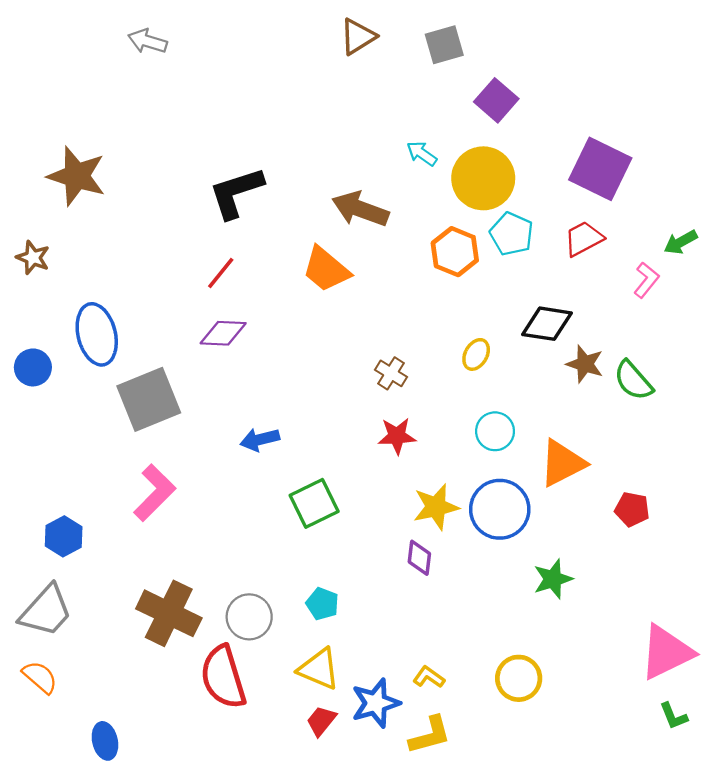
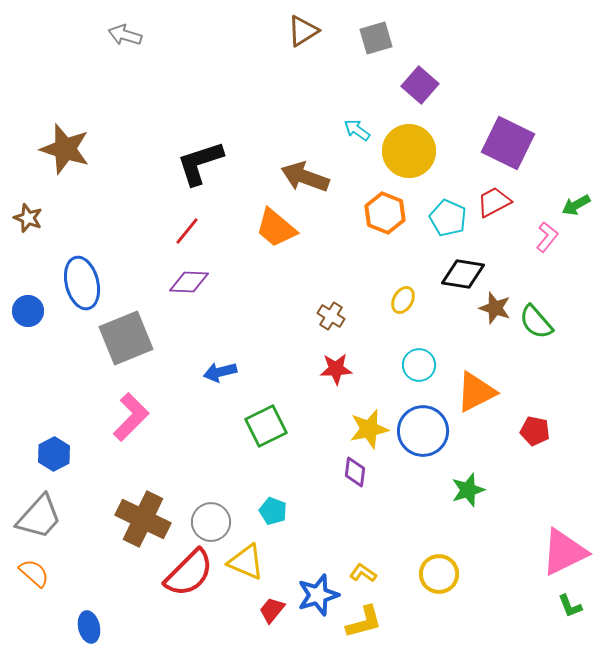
cyan pentagon: (512, 234) -> (448, 218), moved
yellow triangle: (319, 669) -> (246, 562), moved
red semicircle: (223, 677) -> (189, 573), turned -118

